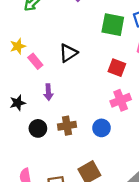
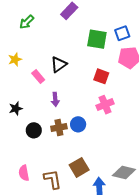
pink rectangle: (35, 61) -> (38, 77), moved
purple arrow: (48, 92) -> (55, 99), moved
blue circle: (102, 128) -> (78, 124), moved

